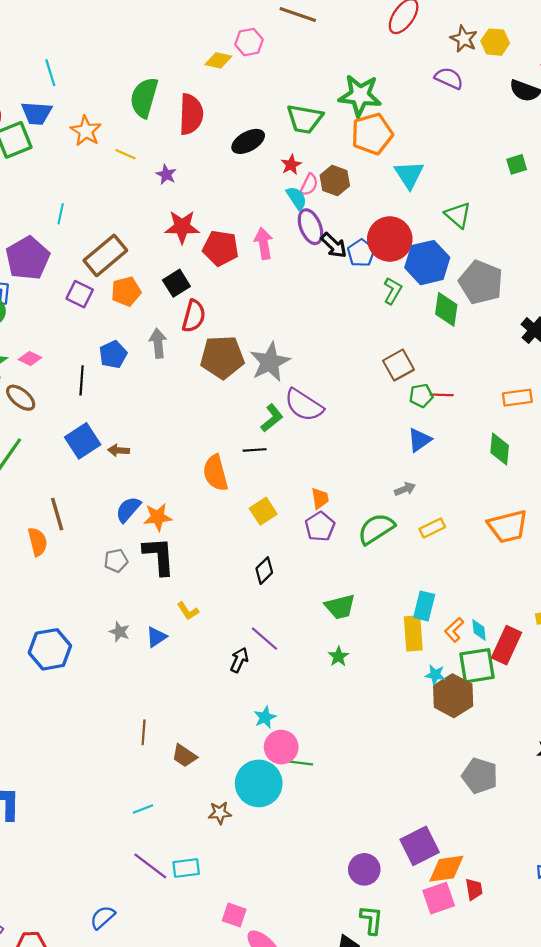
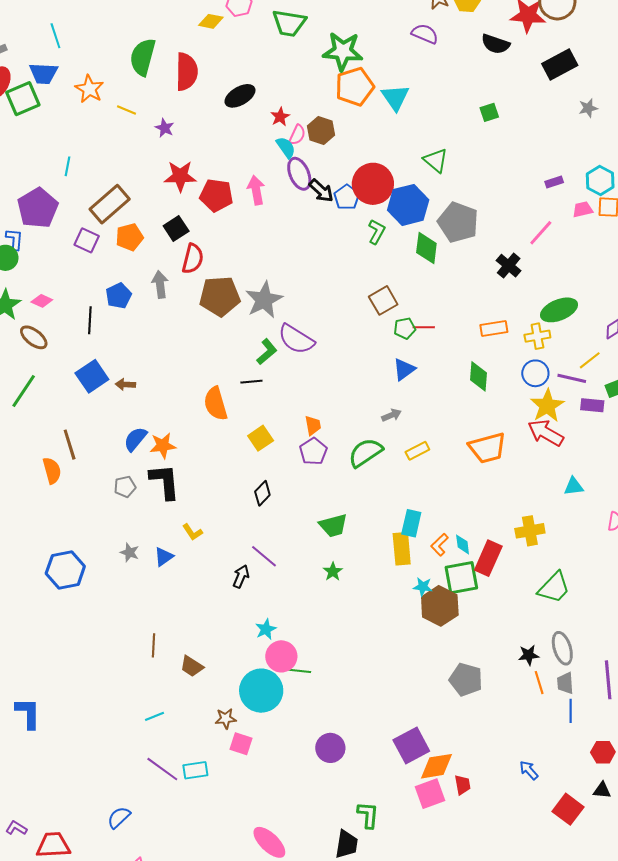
green trapezoid: (305, 119) -> (289, 23), moved
cyan triangle: (409, 175) -> (395, 97), moved
purple circle: (364, 869) -> (330, 748), moved
pink square: (234, 915) -> (241, 744), moved

